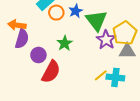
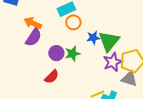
blue star: (76, 11) -> (93, 38), moved
purple circle: (38, 55) -> (56, 53), moved
red semicircle: (51, 72) -> (52, 77), size x0.7

